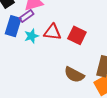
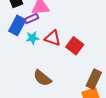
brown semicircle: (74, 75) -> (42, 78), moved

